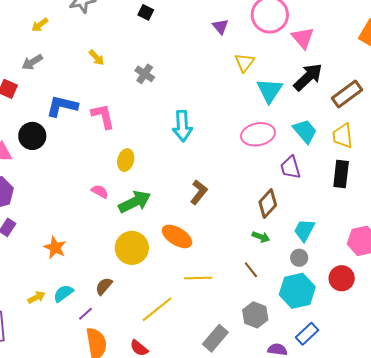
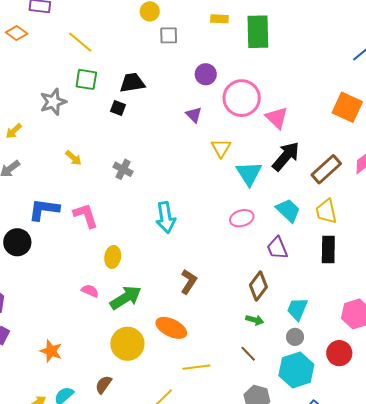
pink ellipse: (258, 134) -> (242, 218), size x0.7

